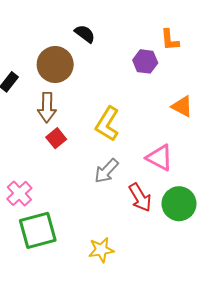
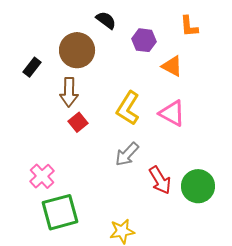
purple hexagon: (145, 61) -> (144, 40), moved
orange triangle: (182, 106) -> (172, 66), moved
pink triangle: (160, 158) -> (172, 113), moved

